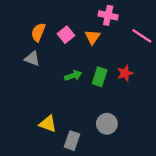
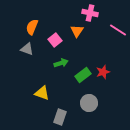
pink square: (66, 35) -> (55, 40), moved
red star: (125, 73) -> (103, 72), moved
green rectangle: (100, 77) -> (83, 75), moved, turned 35
yellow triangle: (48, 124) -> (42, 93), moved

